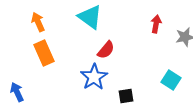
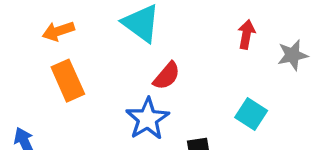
orange arrow: (38, 22) -> (58, 31), turned -84
cyan square: (171, 80) -> (251, 114), moved

